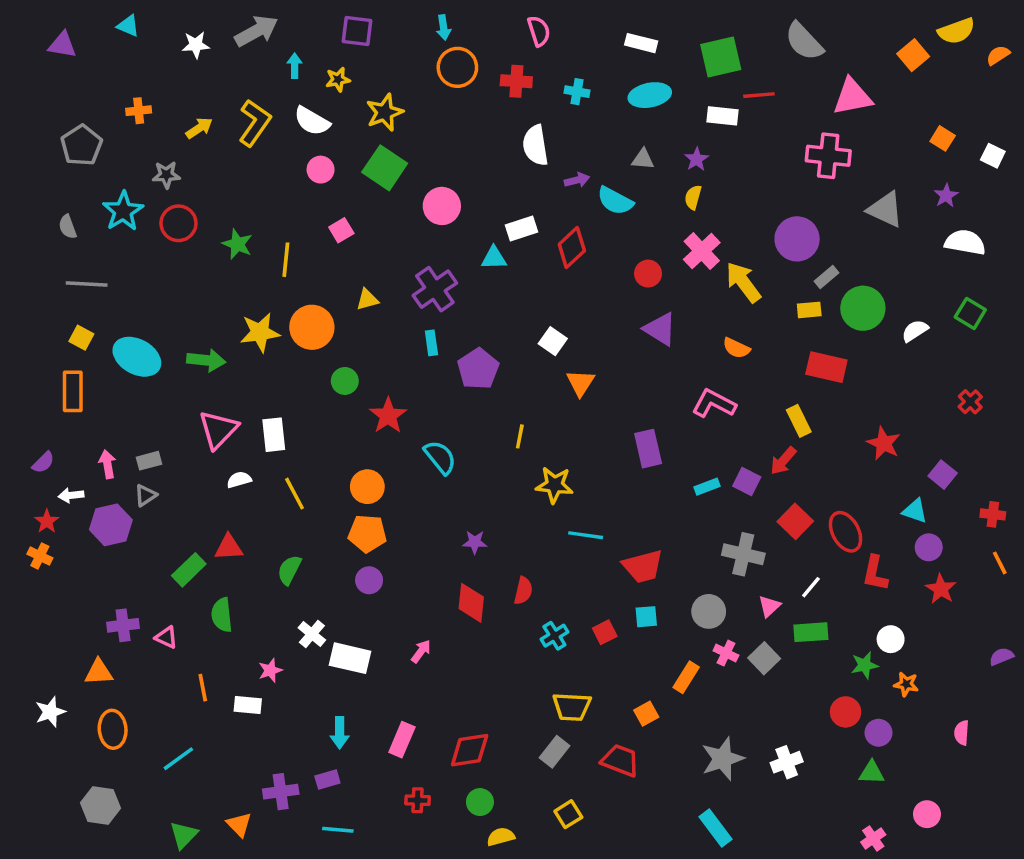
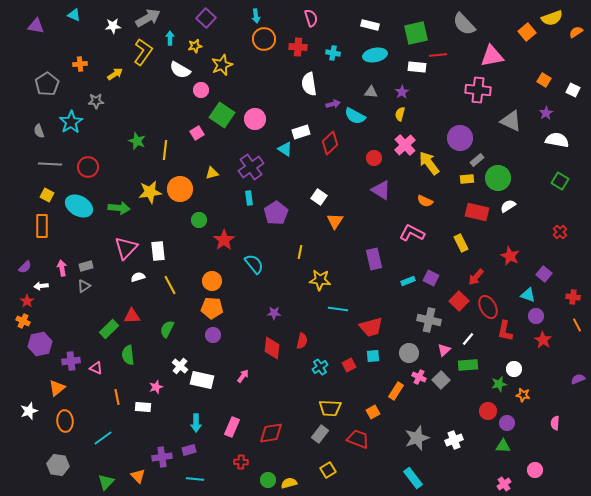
purple square: (357, 31) -> (206, 18), turned 36
yellow L-shape: (255, 123) -> (143, 52), moved
green square: (385, 168) -> (222, 115), moved
pink circle: (321, 170) -> (201, 90), moved
red circle: (178, 223) -> (88, 167), moved
cyan triangle: (494, 258) -> (285, 149), turned 35
white semicircle: (915, 331) -> (508, 206), moved
red arrow: (783, 461) -> (476, 277), moved
purple hexagon: (111, 525) -> (40, 344), moved
orange triangle: (99, 672) -> (57, 388), turned -36
green circle: (480, 802) -> (268, 480), moved

